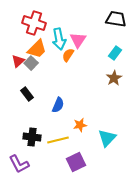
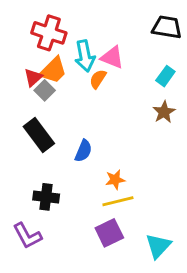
pink triangle: (78, 40) -> (112, 57), turned -42
red triangle: (18, 61) -> (33, 78), moved
black rectangle: (27, 94) -> (39, 135), size x1.6
cyan triangle: (107, 138) -> (158, 246), moved
yellow line: (58, 140) -> (118, 201), moved

